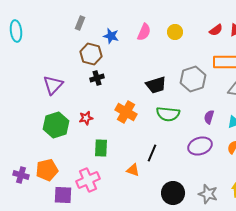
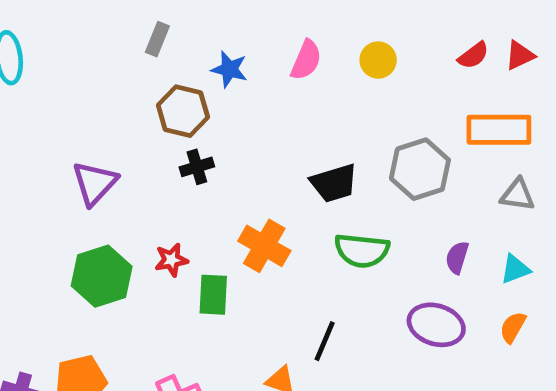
purple ellipse: (200, 146) -> (436, 325), turned 35
green rectangle: (101, 148) -> (213, 295), moved

